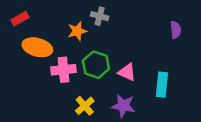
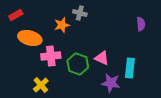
green hexagon: (96, 65) -> (78, 64), moved
yellow cross: (85, 106) -> (41, 85), moved
purple star: (123, 106) -> (111, 83), moved

